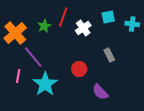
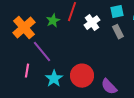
gray rectangle: (109, 55) -> (118, 32), moved
red circle: (79, 69) -> (82, 76), moved, size x1.5
cyan star: (45, 84) -> (54, 79), size x0.7

